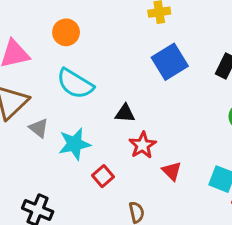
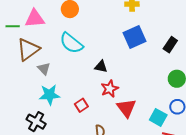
cyan star: (75, 144) -> (50, 95), moved
red triangle: (172, 171) -> (126, 108), size x1.5

